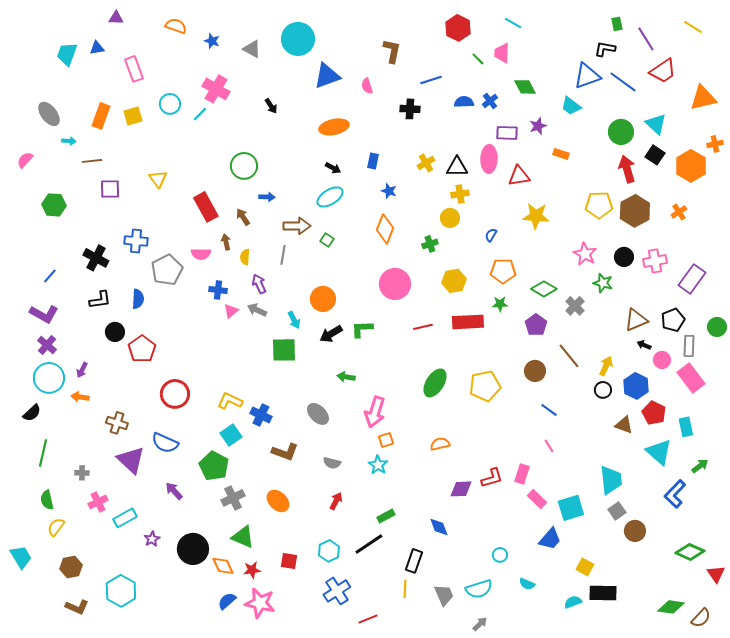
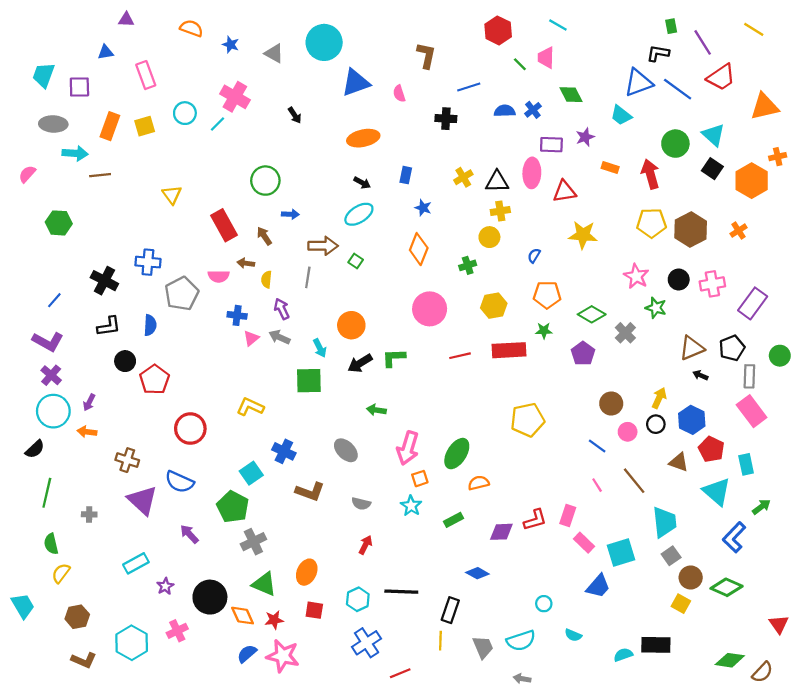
cyan trapezoid: (67, 54) -> (44, 75), moved
gray ellipse: (49, 114) -> (53, 124), turned -50
cyan arrow: (69, 141) -> (75, 153), size x1.6
red arrow: (627, 169) -> (650, 174), moved
purple square: (110, 189) -> (79, 87), moved
brown arrow: (226, 242) -> (246, 263), turned -70
brown line: (569, 356) -> (634, 481), moved
pink circle: (662, 360) -> (628, 432), moved
brown circle: (535, 371) -> (611, 404), moved
green ellipse: (435, 383) -> (457, 454), moved
yellow L-shape: (230, 401) -> (250, 407), moved
orange ellipse: (278, 501) -> (307, 572), moved, turned 70
pink cross: (98, 502) -> (177, 631), moved
green rectangle: (386, 516) -> (454, 520), moved
blue diamond: (439, 527) -> (477, 573), turned -40
black line: (369, 544) -> (401, 592), turned 36
green diamond: (690, 552) -> (727, 587), moved
yellow square: (585, 567) -> (681, 604), moved
gray arrow: (480, 624) -> (522, 679), turned -126

